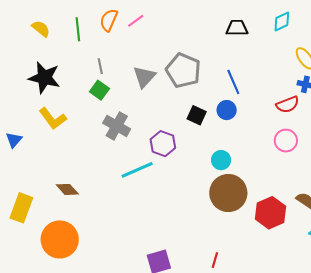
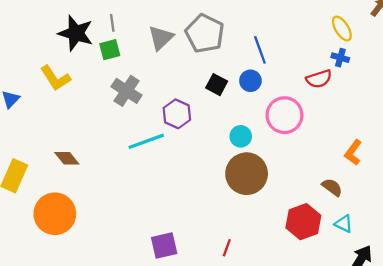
black star: (44, 78) -> (76, 33), moved
green square: (99, 90) -> (110, 50), turned 36
pink circle: (286, 141) -> (284, 115), moved, size x1.4
red hexagon: (270, 213) -> (303, 222), moved

